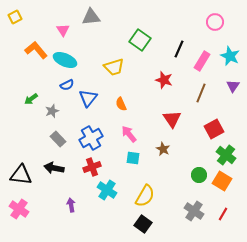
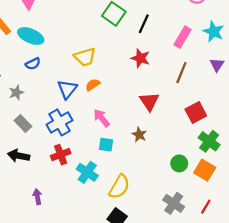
black line: (179, 49) -> (144, 24), moved
yellow trapezoid: (114, 67) -> (85, 57), moved
blue triangle: (88, 98) -> (67, 89), moved
orange semicircle: (121, 104) -> (93, 85), turned 80
cyan cross: (107, 190) -> (87, 172), moved

